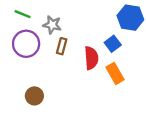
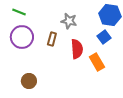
gray star: (52, 25) -> (69, 21), moved
blue square: (113, 44) -> (104, 37), moved

